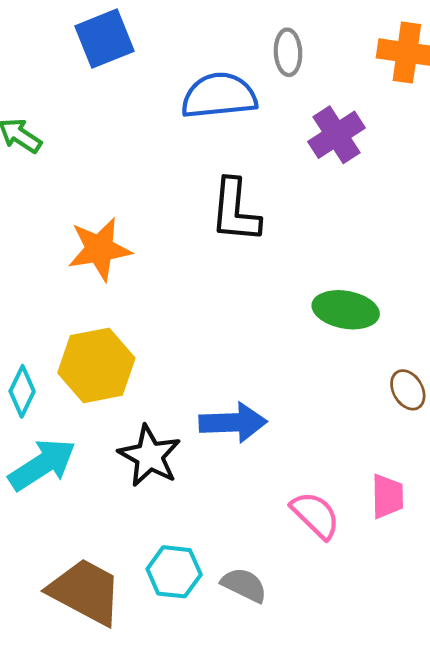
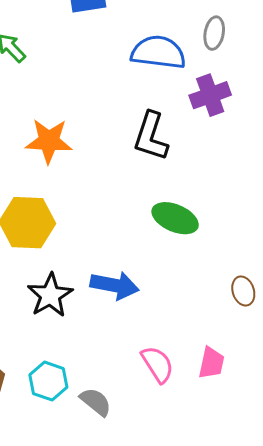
purple cross: (336, 135) -> (210, 95), moved
green ellipse: (346, 310) -> (175, 218), moved

